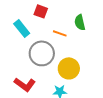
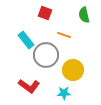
green semicircle: (80, 22) -> (84, 15), moved
cyan rectangle: (22, 28) -> (26, 40), moved

